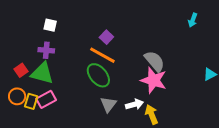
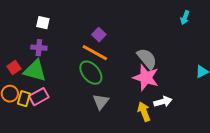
white arrow: (135, 104) -> (163, 102), moved

